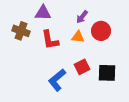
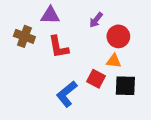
orange triangle: (78, 37) -> (114, 61), moved
red square: (82, 67) -> (96, 79), turned -35

